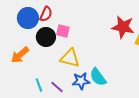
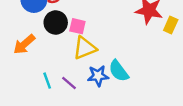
pink square: (63, 31) -> (77, 26), moved
yellow triangle: (70, 58) -> (85, 48), turned -35

